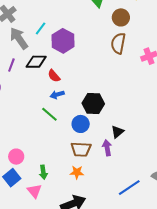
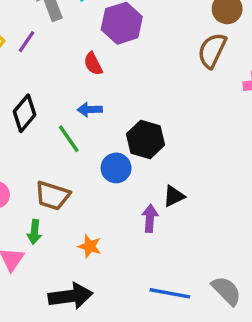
black diamond: (36, 62) -> (24, 113), moved, turned -65
red semicircle: (54, 76) -> (93, 64), moved
brown trapezoid: (81, 149) -> (52, 196), moved
blue line: (129, 188) -> (170, 293), turned 30

